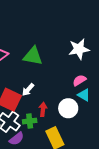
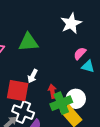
white circle: (68, 108) -> (76, 99), moved
green cross: (30, 121) -> (61, 103), moved, size x1.5

